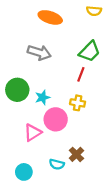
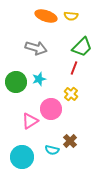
yellow semicircle: (94, 11) -> (71, 16), moved
cyan star: (42, 97) -> (39, 79), moved
yellow cross: (78, 103) -> (71, 94), turned 32
cyan circle: (24, 172) -> (22, 157), size x1.5

